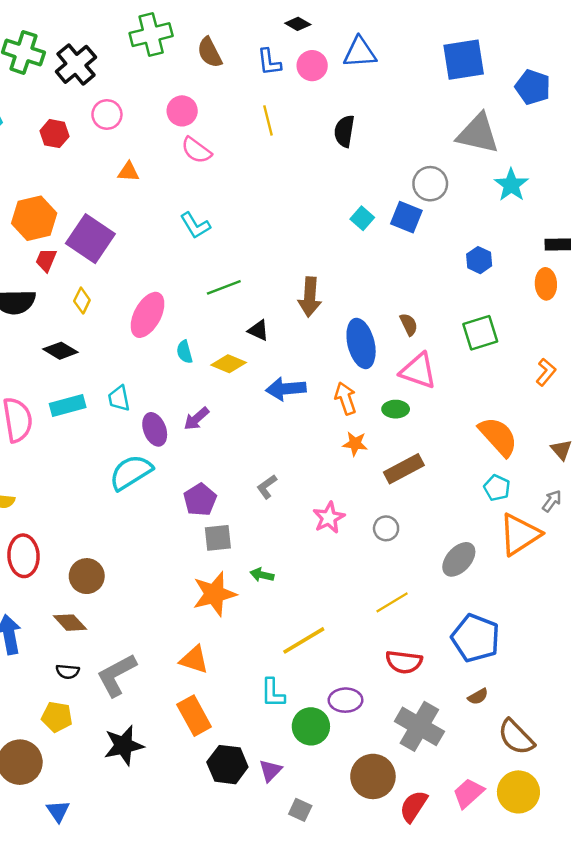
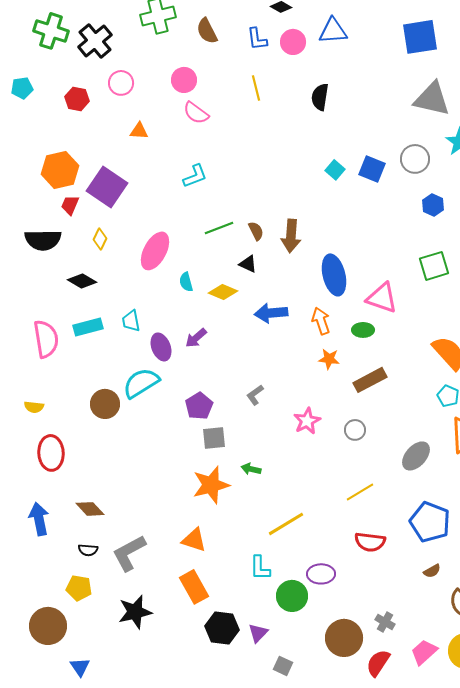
gray circle: (430, 184) -> (415, 159), moved
cyan L-shape: (195, 225) -> (195, 176), turned -80
brown semicircle: (409, 324) -> (256, 231), moved
brown circle: (87, 576) -> (105, 404), moved
gray cross: (419, 726) -> (385, 622), moved, size x0.5

